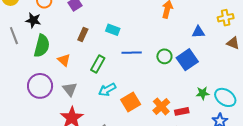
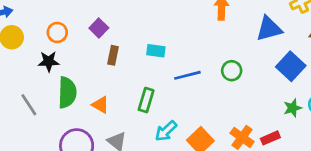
blue triangle: (198, 32) -> (269, 29), size x1.5
brown rectangle: (83, 34) -> (113, 55), moved
gray line: (14, 36) -> (29, 105), moved
blue square: (187, 60) -> (291, 66), moved

